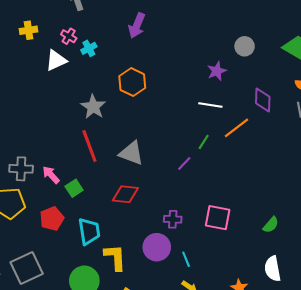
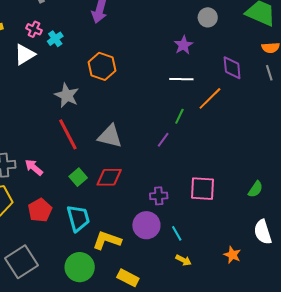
green square: (74, 188) -> (78, 177), moved
yellow L-shape: (115, 257) -> (107, 240), turned -60

